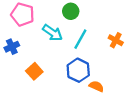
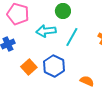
cyan arrow: (53, 33) -> (46, 31), turned 138
blue hexagon: (78, 70) -> (54, 66), moved

